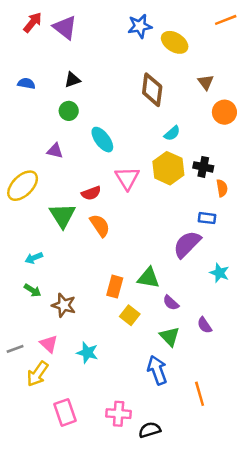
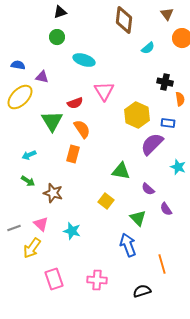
blue semicircle: (26, 83) -> (18, 65), moved
cyan semicircle: (172, 133) -> (148, 48), moved
cyan ellipse: (102, 140) -> (84, 60), turned -35
purple triangle: (55, 151) -> (42, 77), moved
yellow hexagon: (168, 168) -> (137, 115), moved
orange rectangle: (115, 287) -> (73, 154), moved
purple semicircle: (171, 303) -> (148, 189), moved
black semicircle: (150, 430) -> (142, 291), moved

